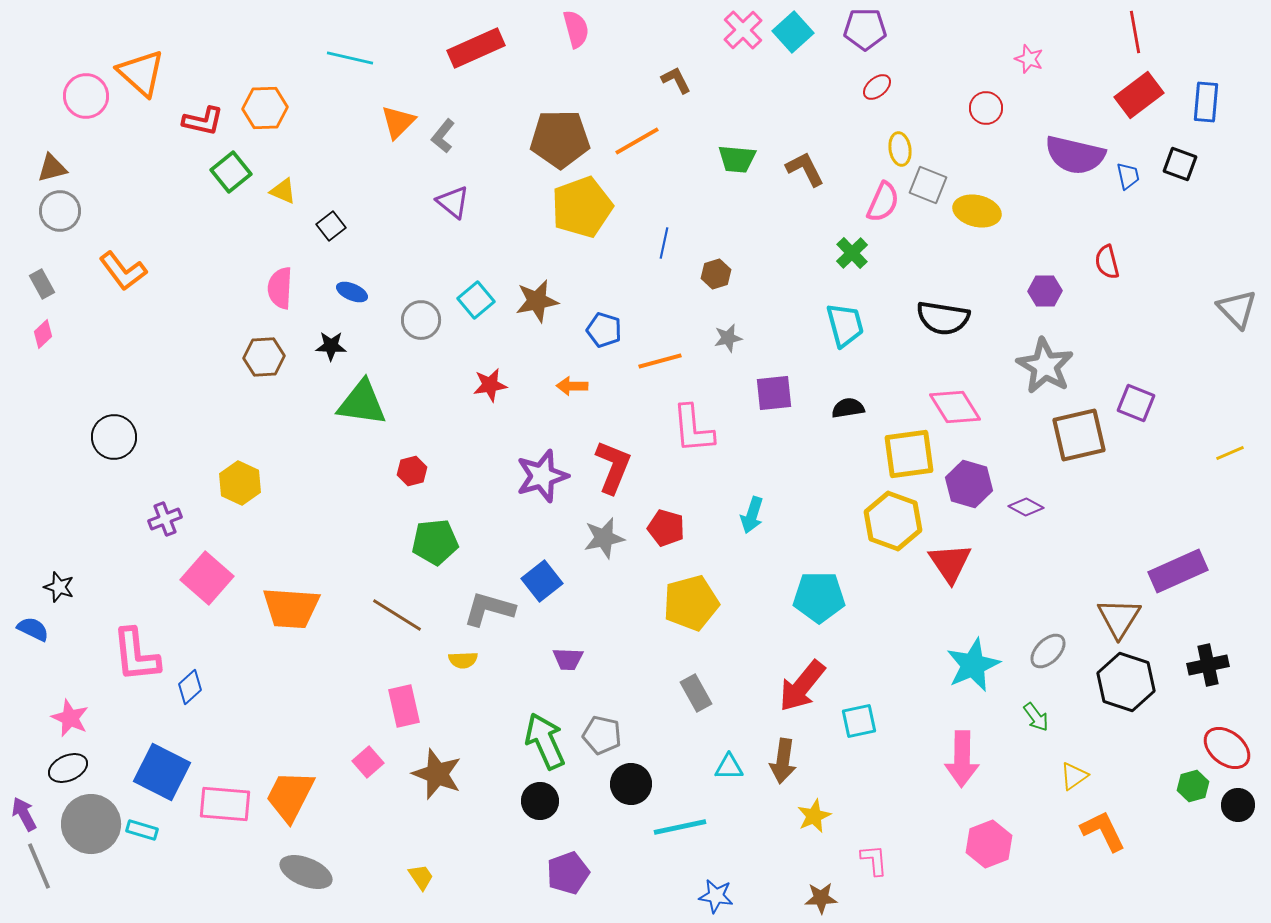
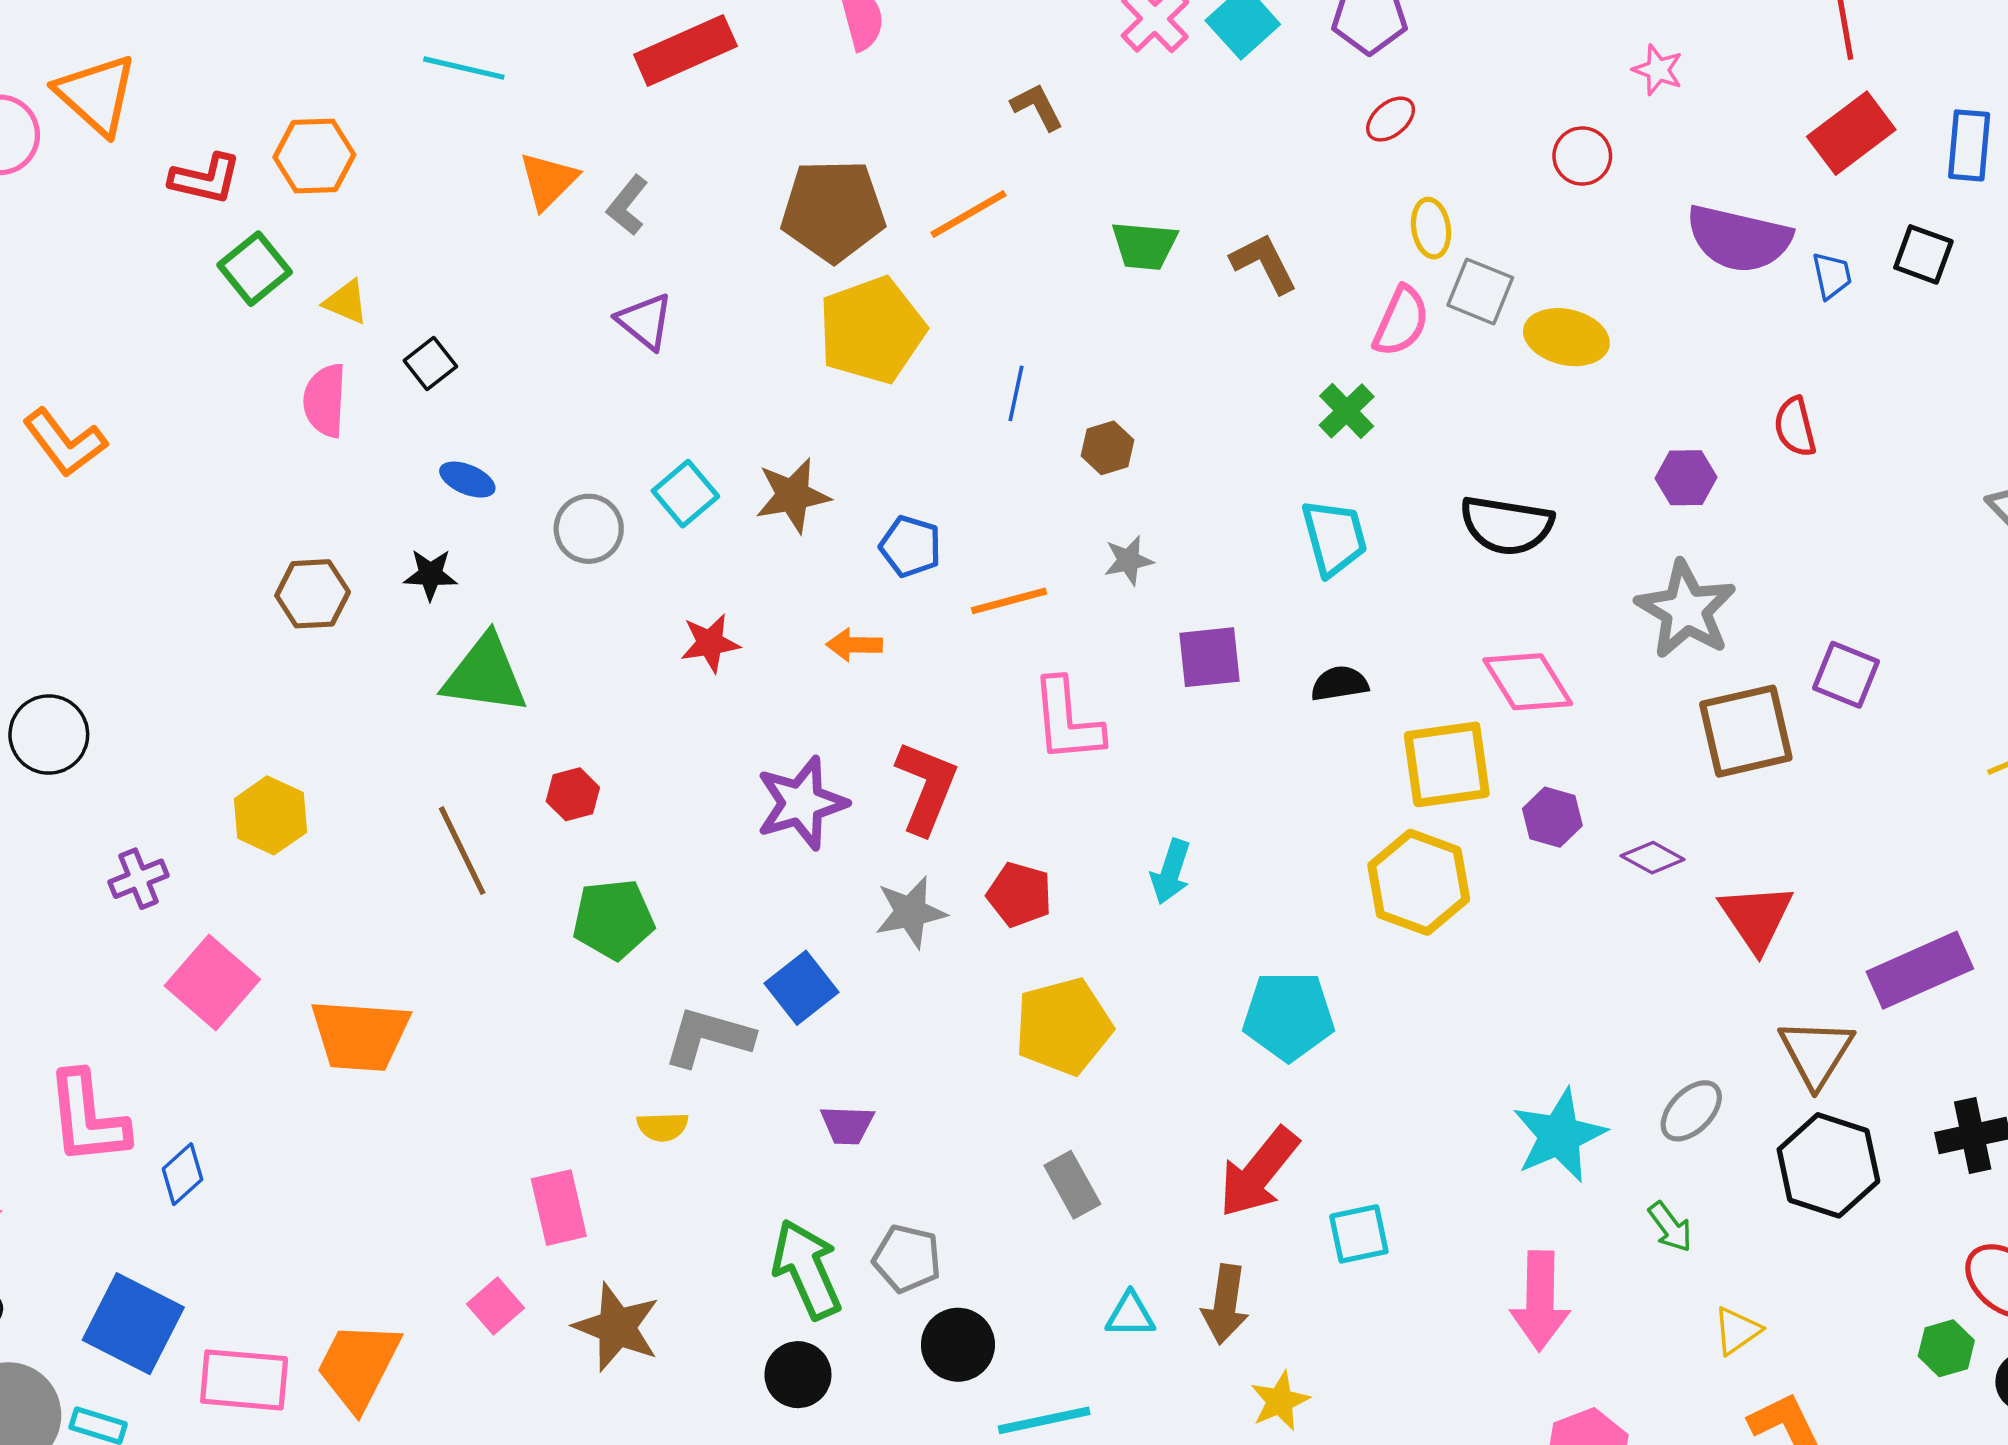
pink semicircle: (280, 288) -> (325, 400), moved
purple hexagon: (969, 484) -> (1552, 817), size x0.7
red triangle: (950, 563) -> (1756, 917), moved
brown line: (397, 615) -> (462, 851), moved, turned 32

